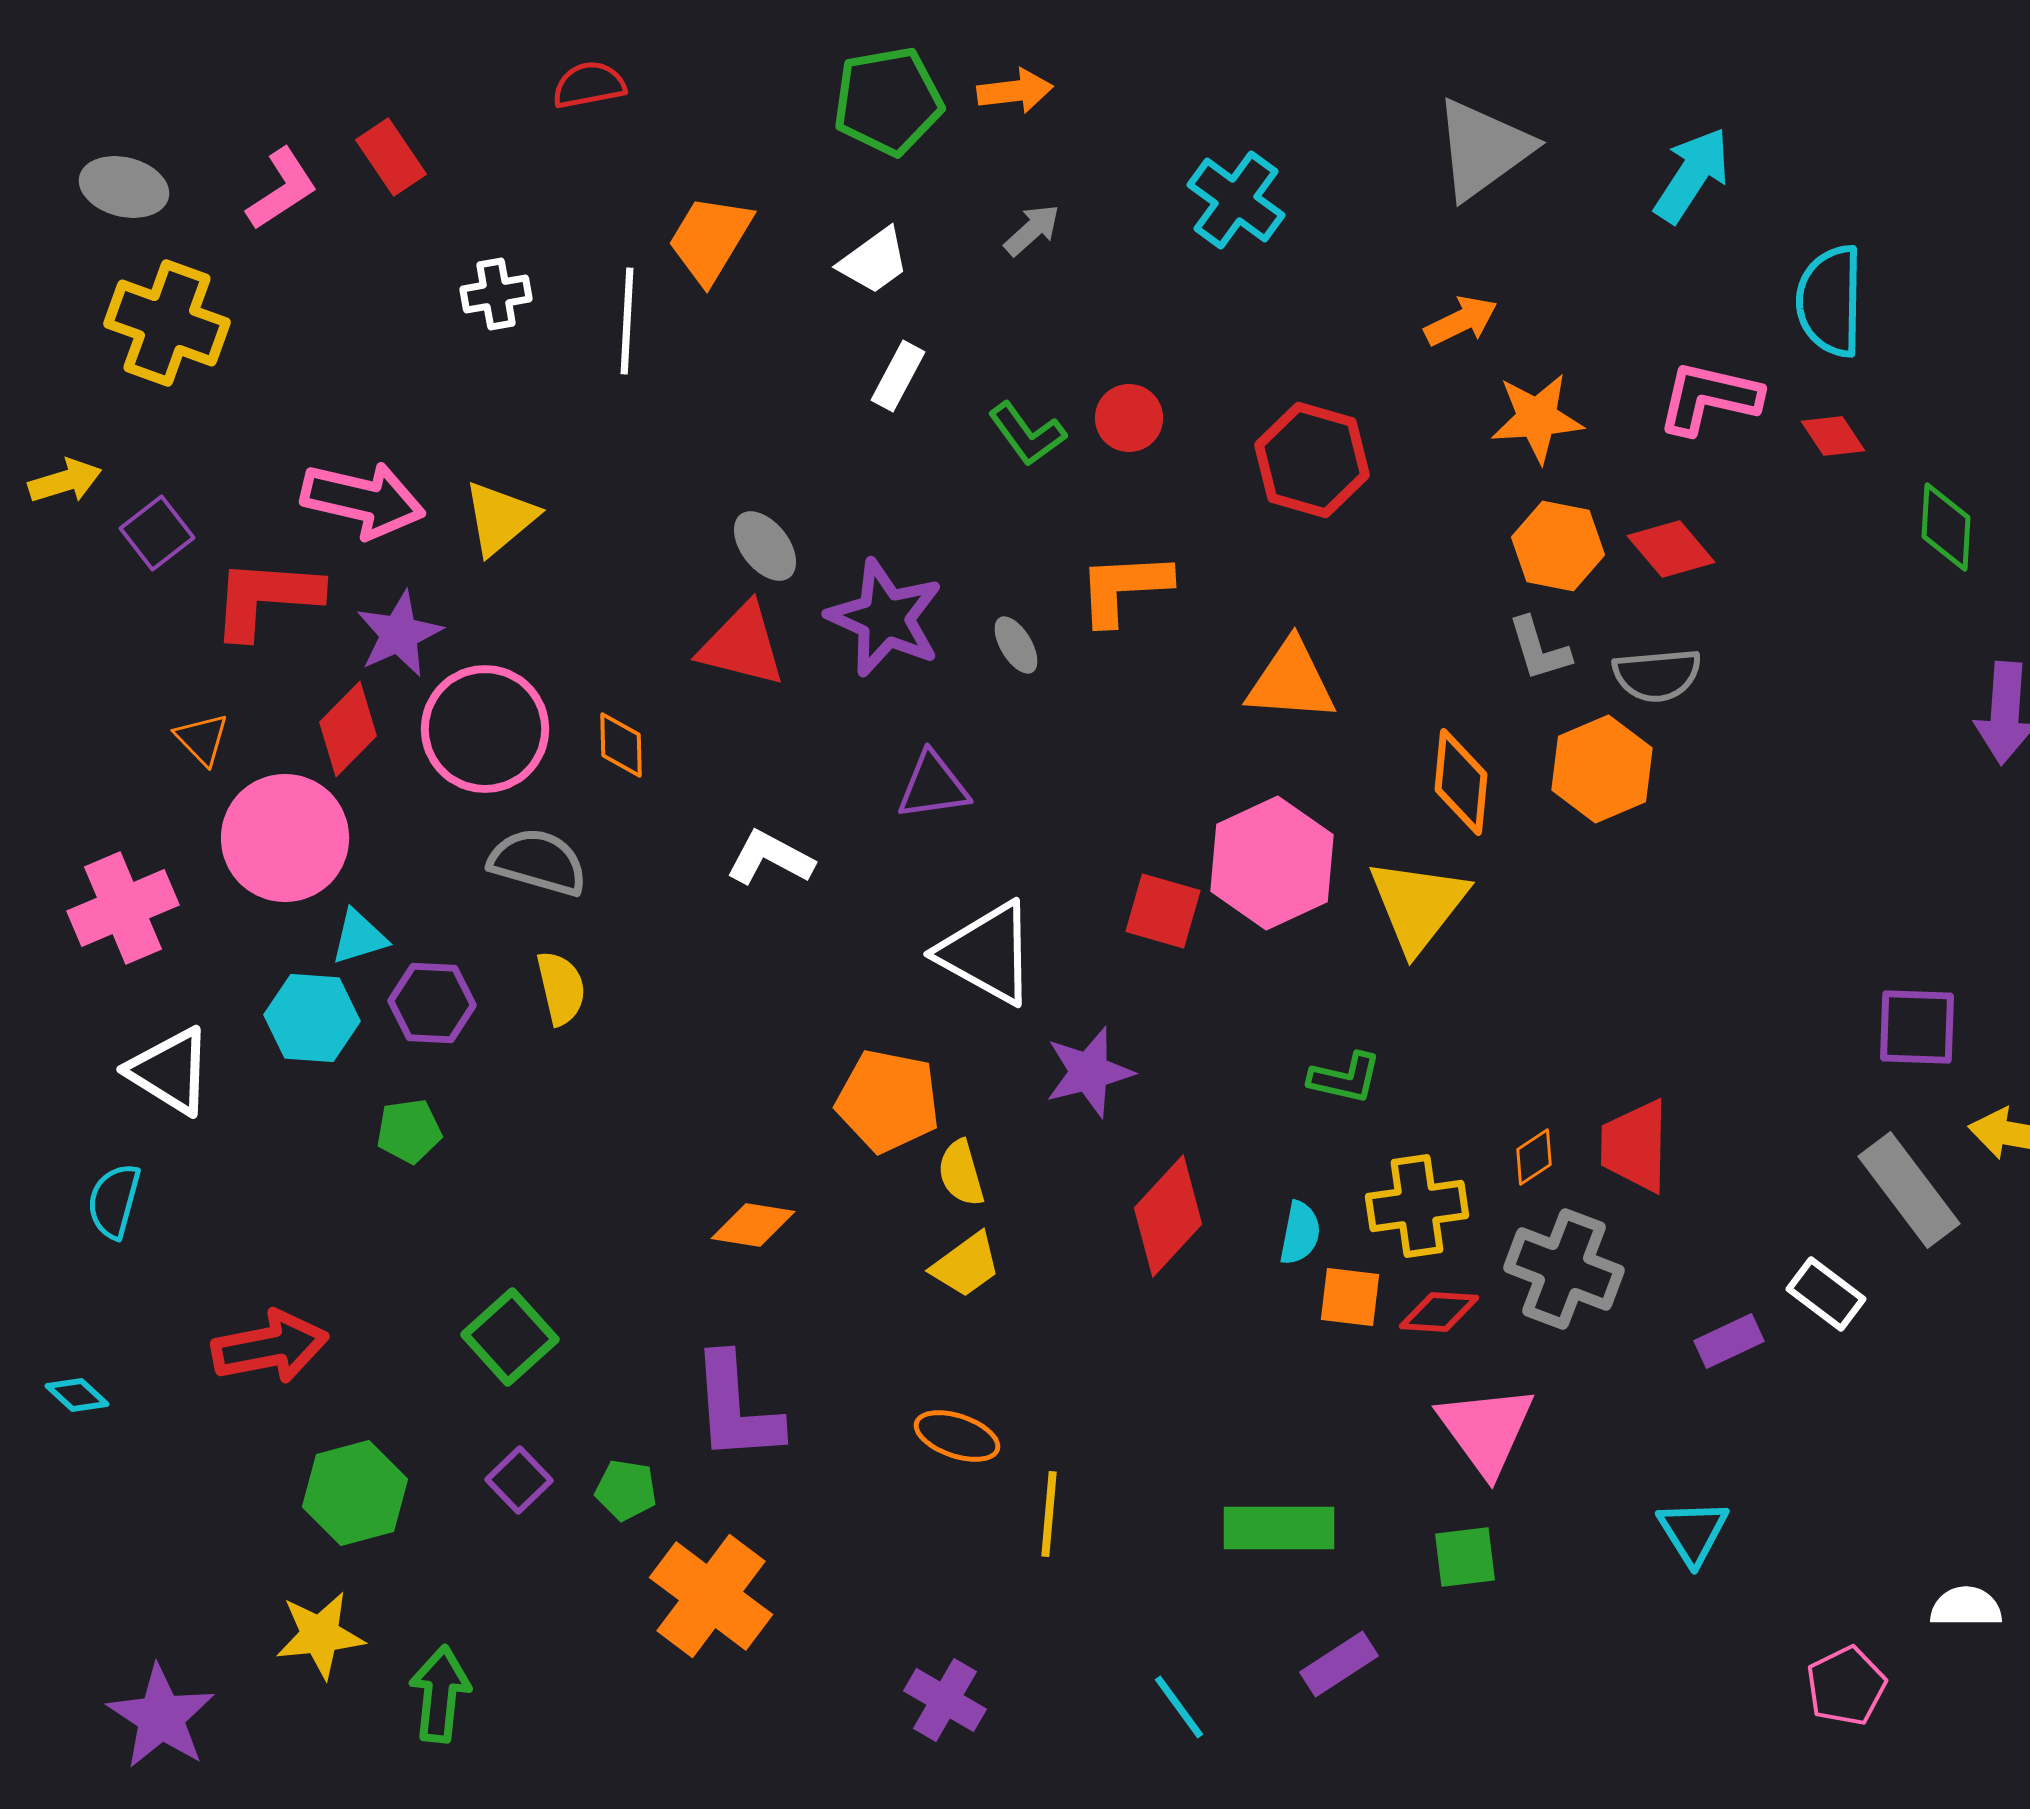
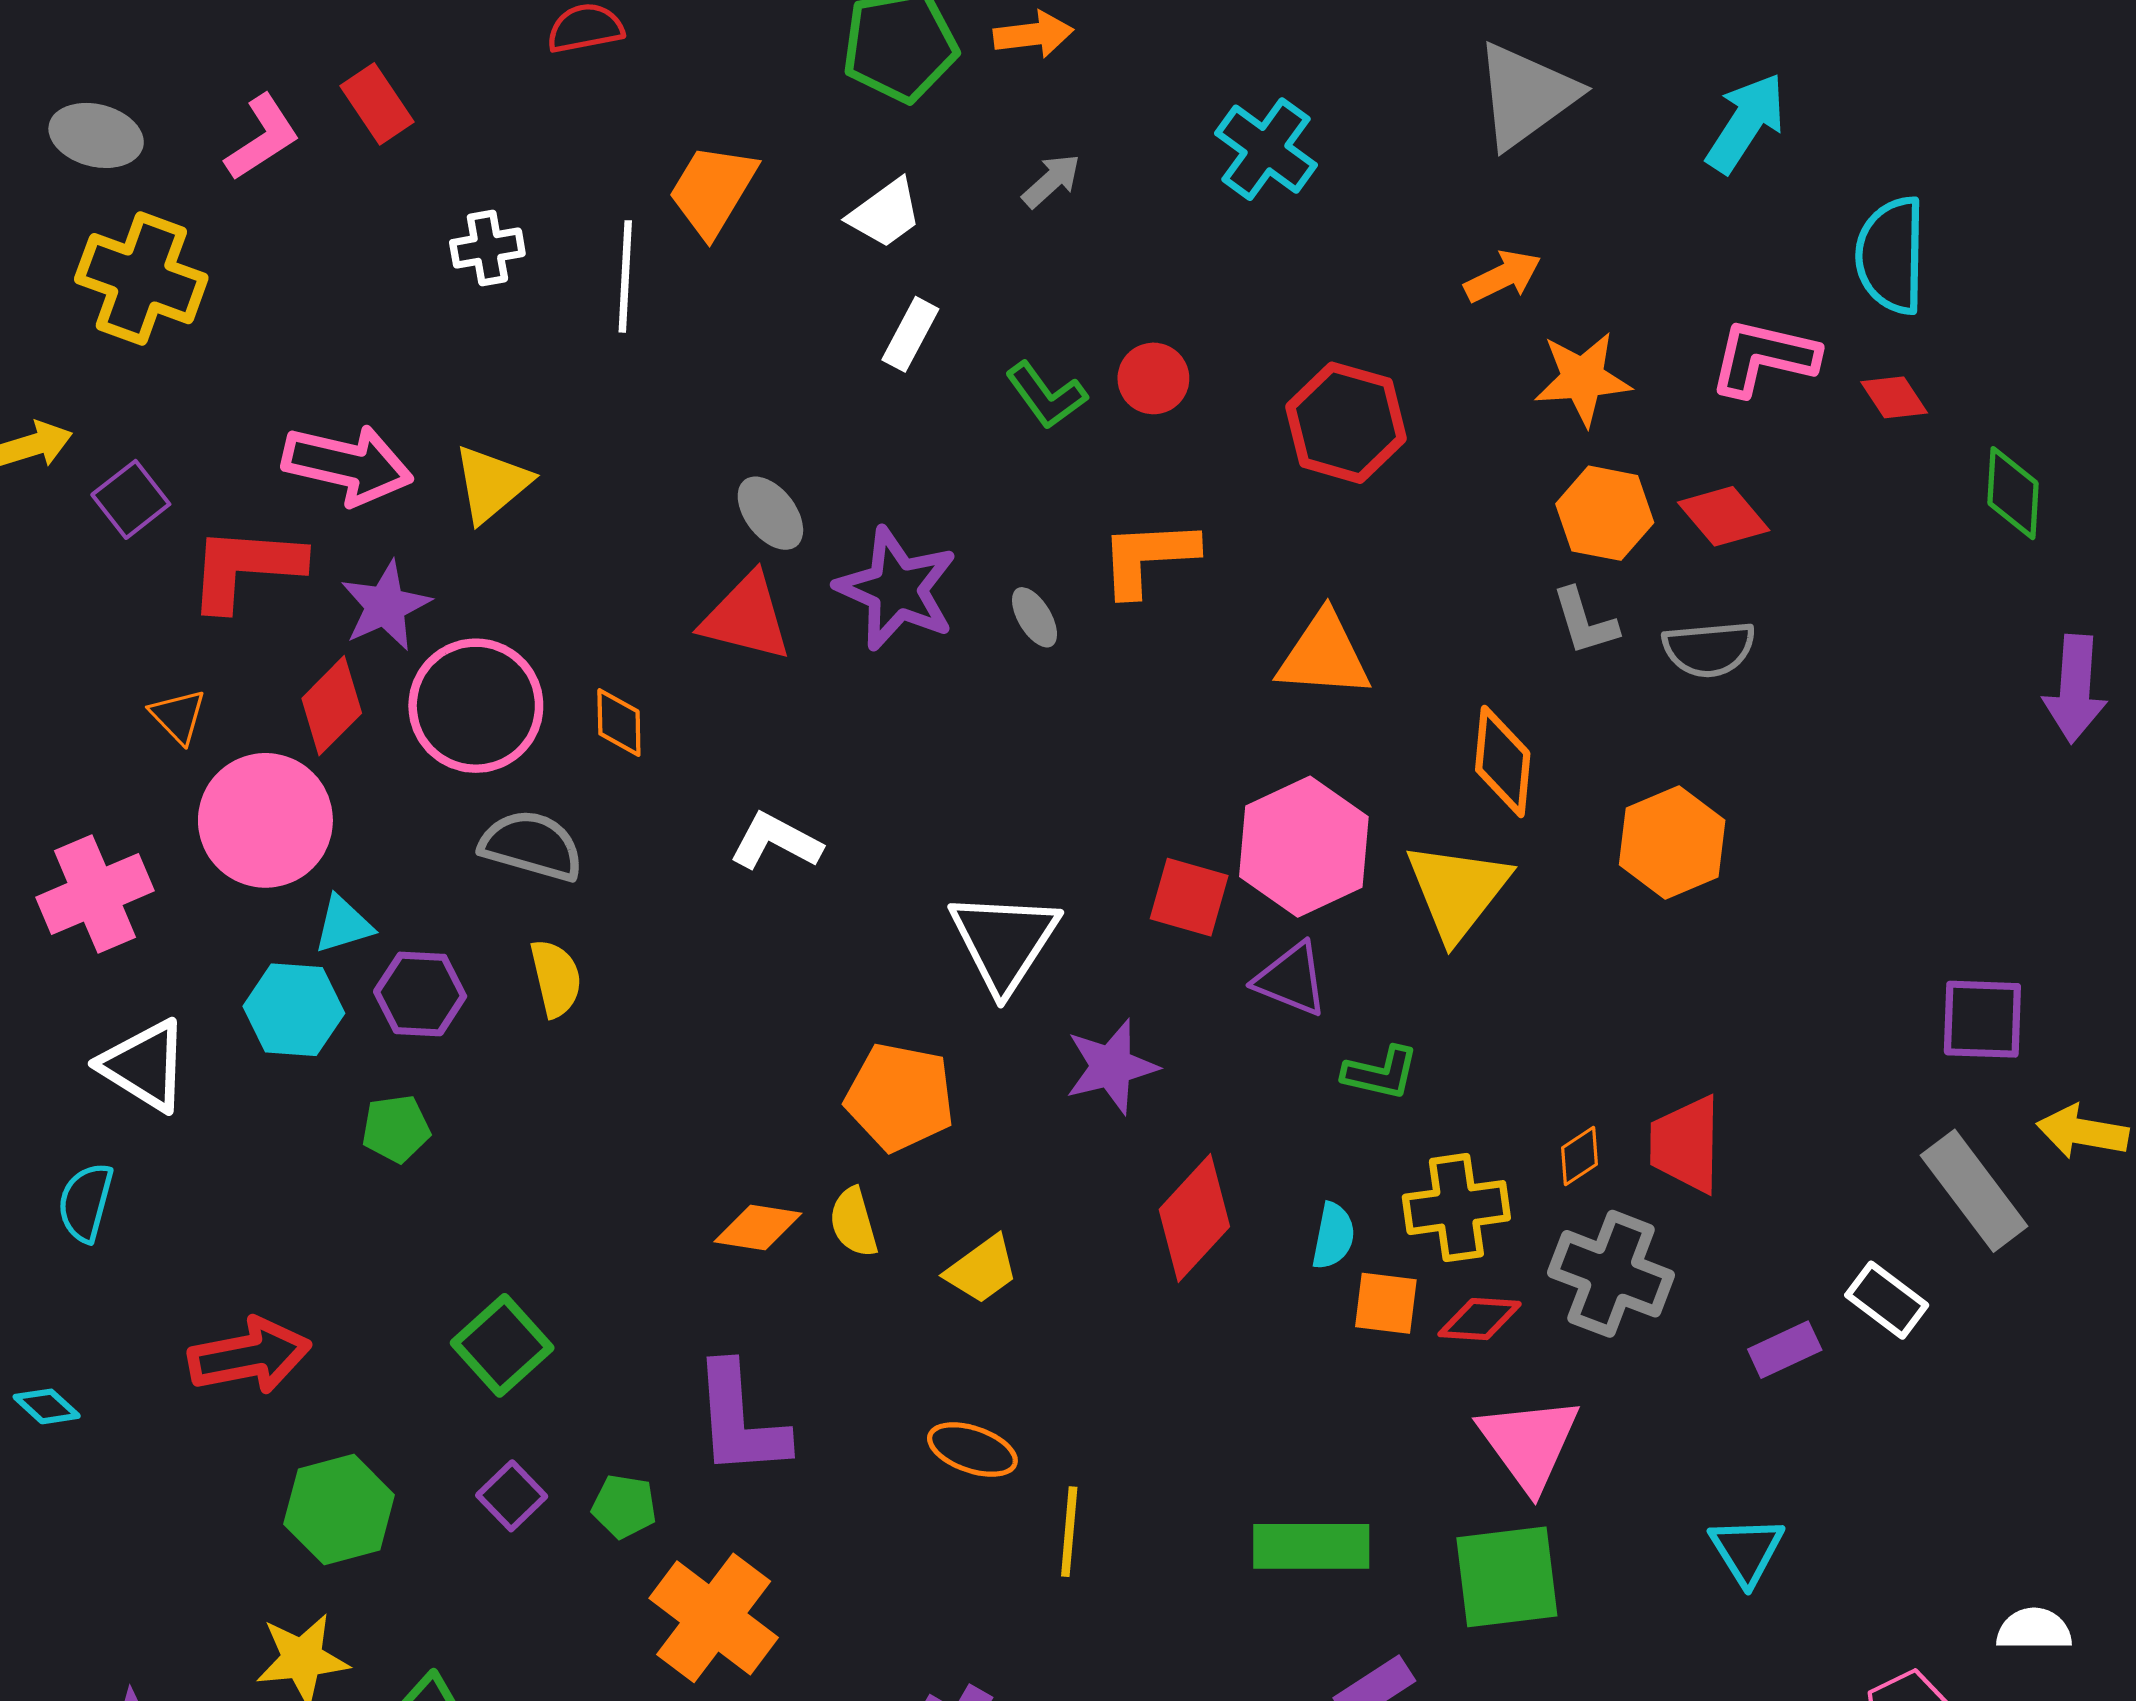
orange hexagon: (1602, 769) -> (1672, 842), moved
purple triangle: (933, 786) -> (1291, 979), moved, turned 30
white triangle: (987, 953) -> (1004, 941), turned 34
yellow semicircle: (961, 1173) -> (854, 1222), moved
green square: (1465, 1557) -> (1507, 1577), size x1.6

